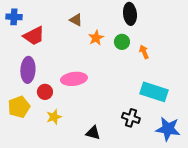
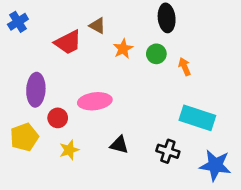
blue cross: (14, 17) -> (18, 22), turned -35
red trapezoid: (34, 36) -> (68, 42), moved
black triangle: (93, 133) -> (119, 145), moved

